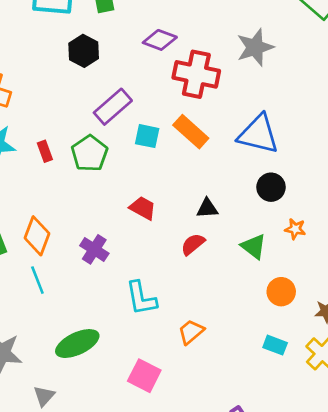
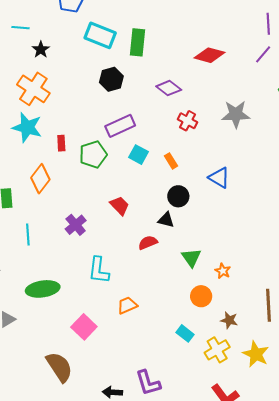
red cross: (196, 74) -> (187, 121), size x0.6
orange rectangle: (191, 132) -> (171, 161), size x0.6
blue triangle: (258, 134) -> (219, 178), size x0.7
black circle: (271, 187) -> (178, 196), moved
orange star: (295, 229) -> (223, 271), moved
orange diamond: (37, 236) -> (40, 179), moved

